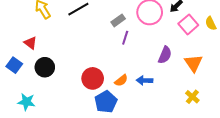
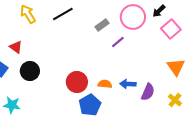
purple line: (125, 38) -> (118, 42), moved, turned 32
purple semicircle: (165, 55) -> (148, 92), moved
orange semicircle: (121, 80) -> (105, 84), turned -136

